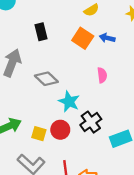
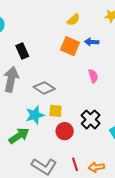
black rectangle: (41, 32) -> (22, 51), moved
cyan star: (69, 102) -> (35, 115), moved, turned -30
yellow square: (39, 134) -> (56, 111), moved

